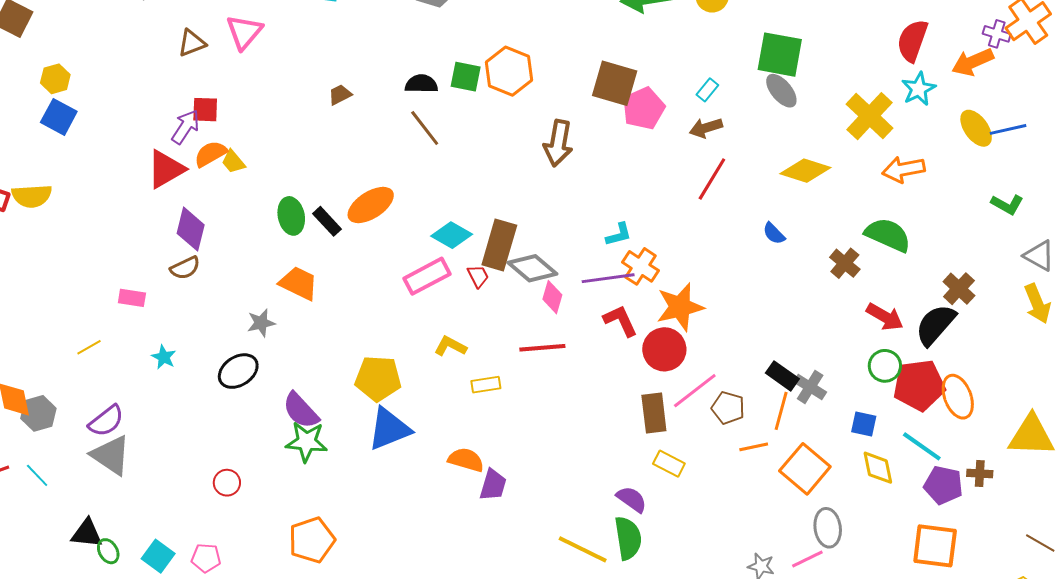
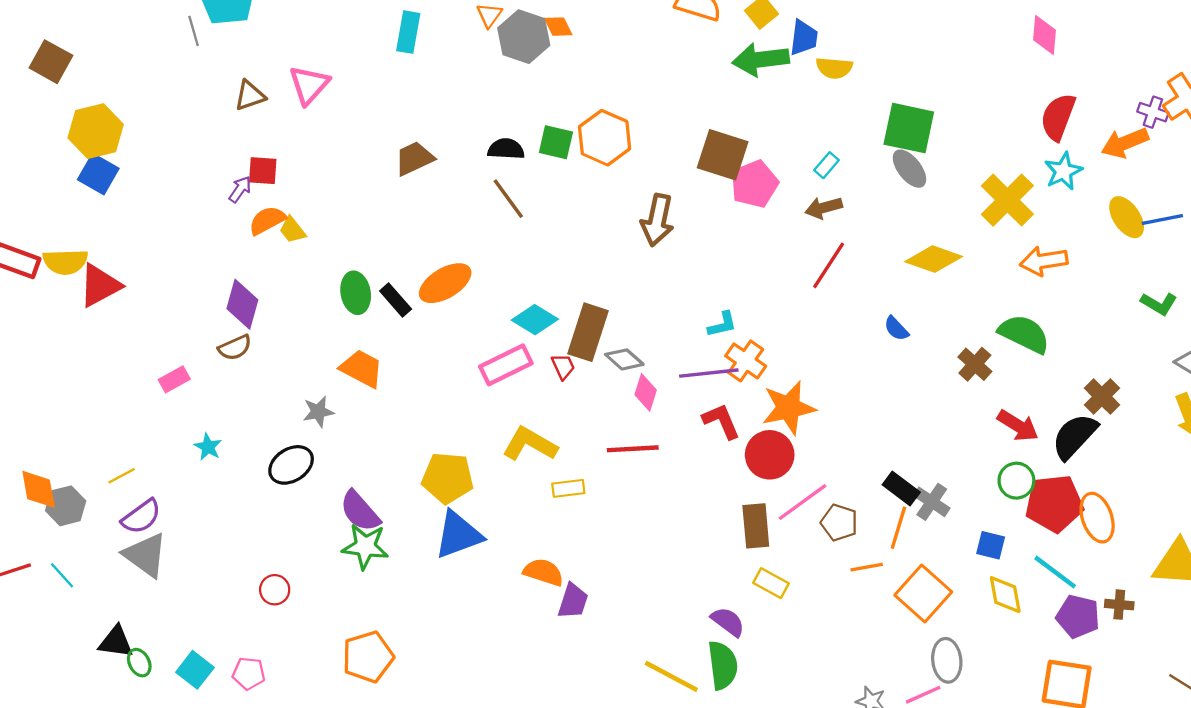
yellow hexagon: (55, 79) -> (96, 131), size x1.6
brown trapezoid: (340, 95) -> (414, 158), size x1.5
purple arrow: (186, 127) -> (240, 189), size x0.7
red triangle: (166, 169) -> (100, 285), moved
gray diamond: (532, 268) -> (624, 359), size x0.7
pink rectangle: (132, 298) -> (174, 379), turned -40
yellow L-shape: (450, 346) -> (530, 444), size x1.5
yellow line: (89, 347) -> (122, 476), moved

